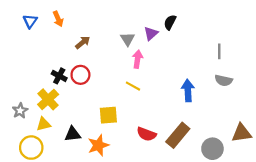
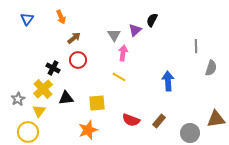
orange arrow: (58, 19) -> (61, 17), moved
red circle: (80, 75) -> (78, 60), moved
gray semicircle: (224, 80) -> (211, 68), moved, turned -84
yellow triangle: (44, 124) -> (39, 111), turned -40
black triangle: (73, 134) -> (66, 98), moved
brown rectangle: (178, 135) -> (159, 121), size x0.6

